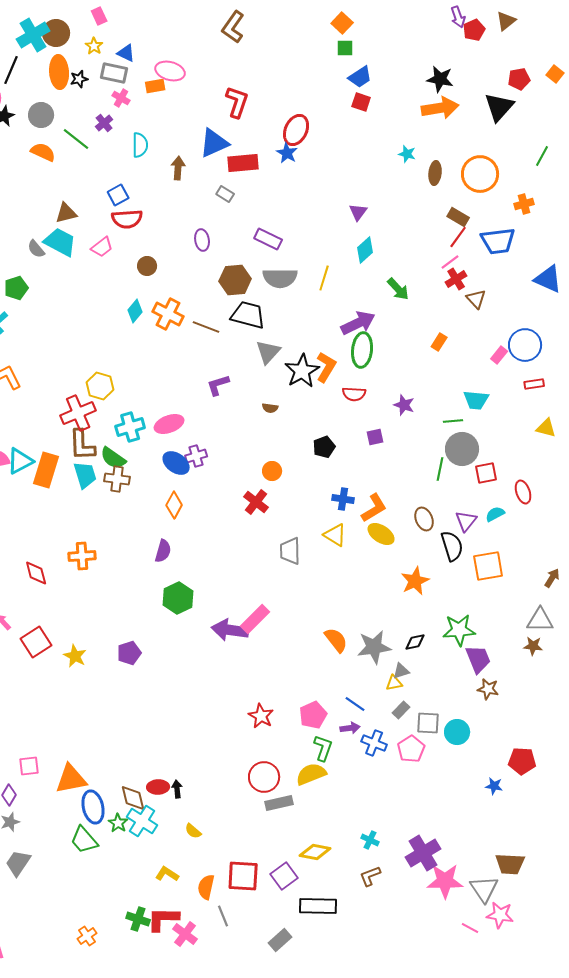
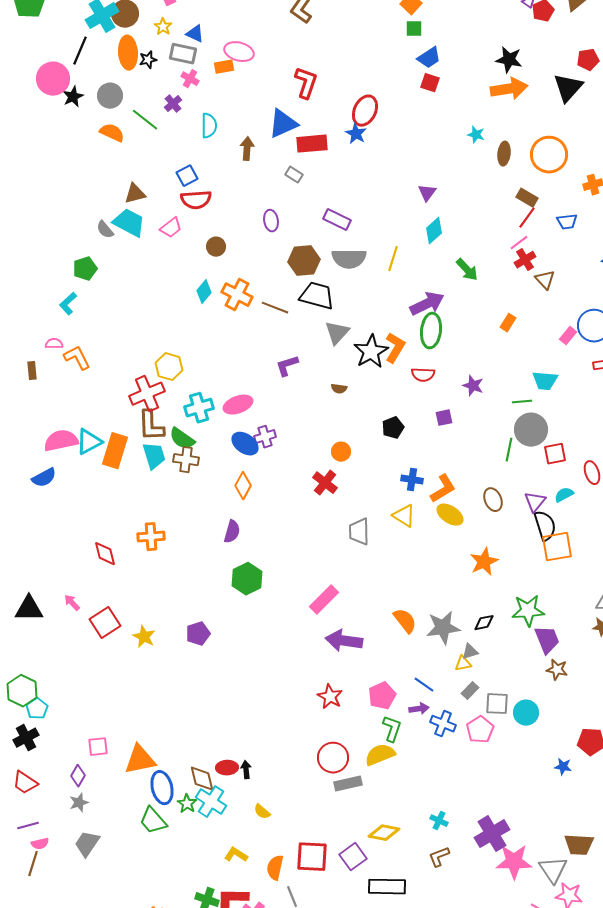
blue trapezoid: (498, 241) -> (567, 222), size x0.6
black semicircle: (452, 546) -> (545, 526), moved
purple arrow: (230, 630) -> (344, 641), moved

